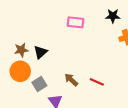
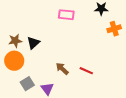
gray square: (39, 84) -> (27, 84), moved

